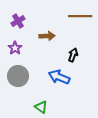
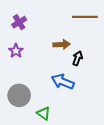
brown arrow: (47, 36) -> (62, 44), moved
gray circle: (18, 76) -> (19, 95), moved

